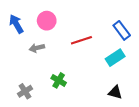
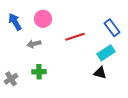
green cross: (59, 80) -> (39, 72), moved, turned -32
gray cross: (25, 91) -> (11, 79), moved
black triangle: (115, 92) -> (100, 73), moved

